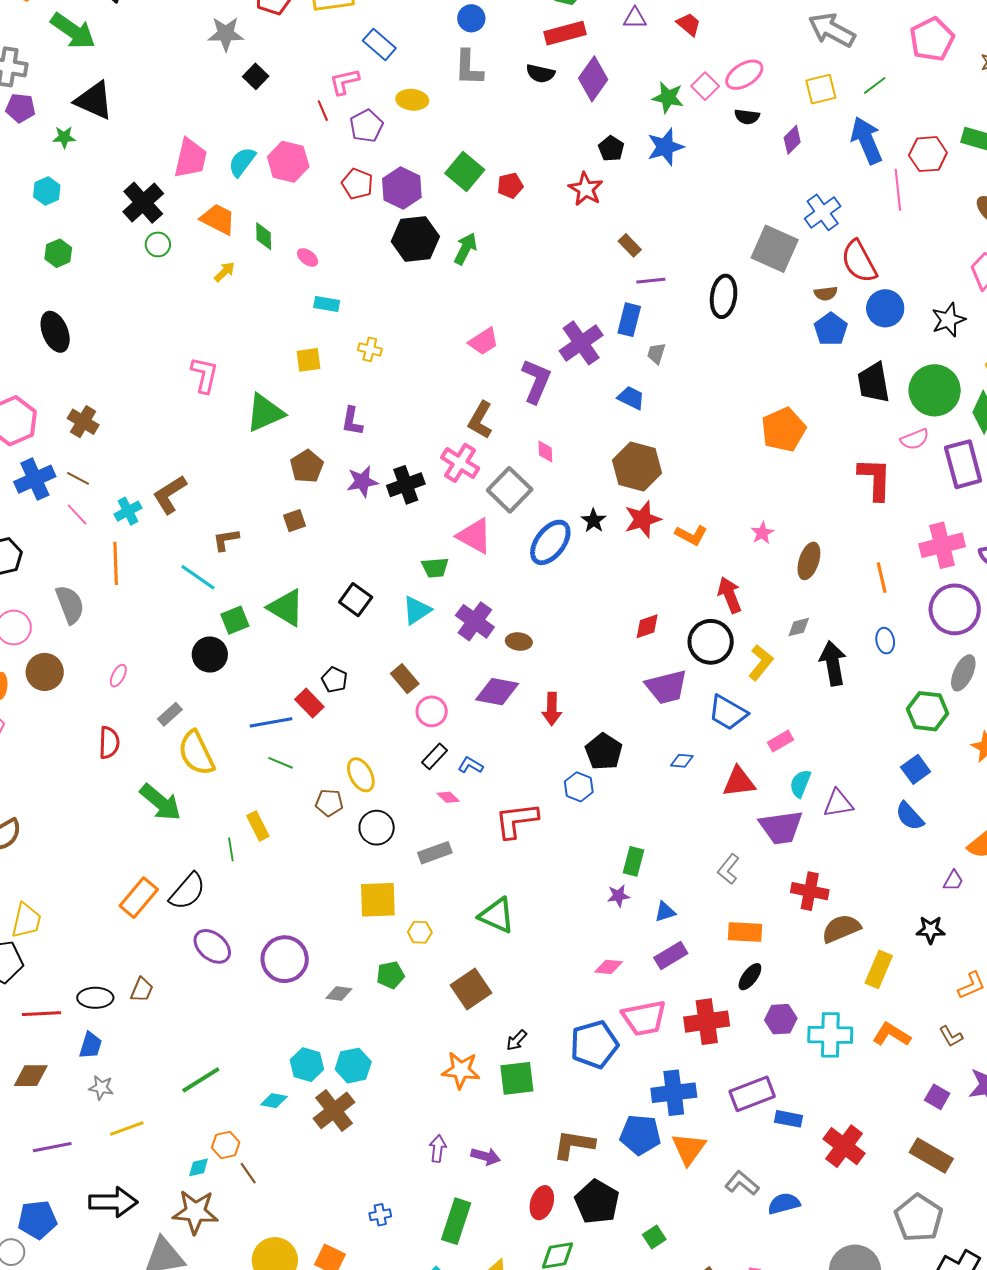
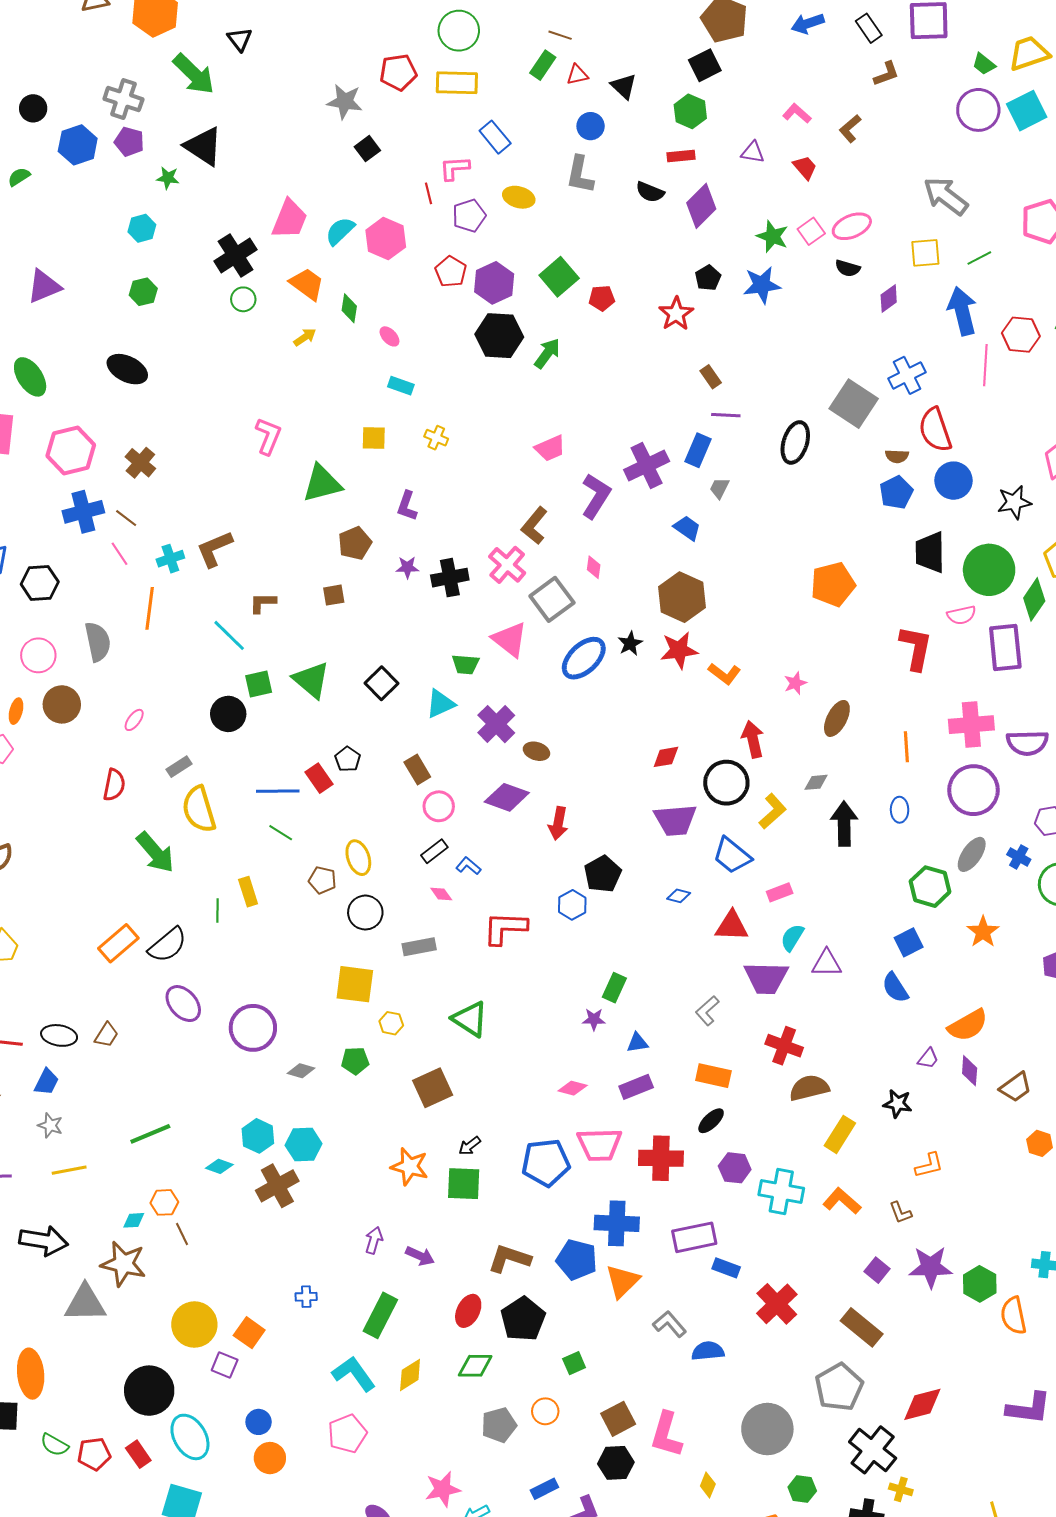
red rectangle: (565, 33) -> (681, 156), size x0.7
black ellipse: (55, 332) -> (127, 369), turned -51
purple star: (362, 482) -> (407, 567), size x0.7

